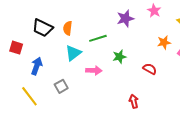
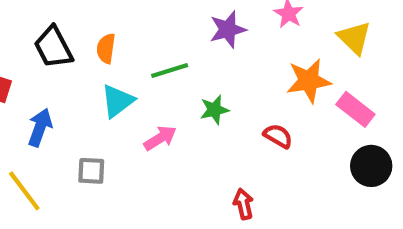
black trapezoid: (43, 28) -> (53, 47), turned 35
orange star: (164, 42) -> (309, 81), size x1.5
pink arrow: (94, 70) -> (160, 138), turned -35
gray square: (61, 86) -> (91, 171), turned 32

